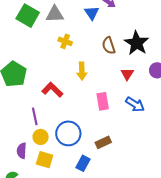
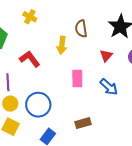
yellow cross: (65, 41) -> (30, 17), moved
brown semicircle: (109, 46) -> (81, 29), moved
brown rectangle: (103, 142) -> (83, 123), moved

